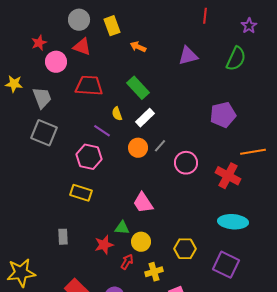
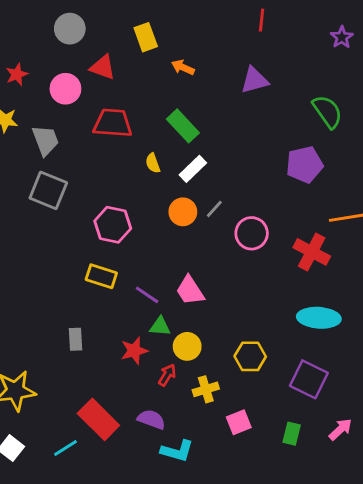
red line: (205, 16) -> (262, 20), moved
gray circle: (79, 20) -> (70, 29), moved
red star: (39, 43) -> (17, 74), moved
green semicircle: (236, 59) -> (327, 112), moved, turned -60
purple line: (102, 131) -> (147, 295), moved

